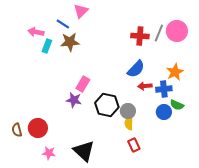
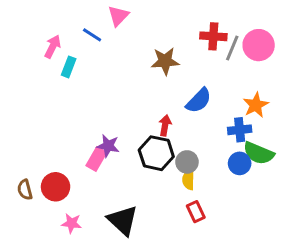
pink arrow: (36, 32) -> (53, 47), turned 105
red cross: (140, 36) -> (213, 36), moved
brown star: (70, 42) -> (165, 61), moved
pink rectangle: (83, 84) -> (96, 159), moved
red arrow: (145, 86) -> (165, 125), moved, turned 104
green semicircle: (177, 105) -> (259, 153), size x1.5

